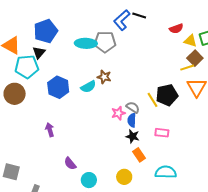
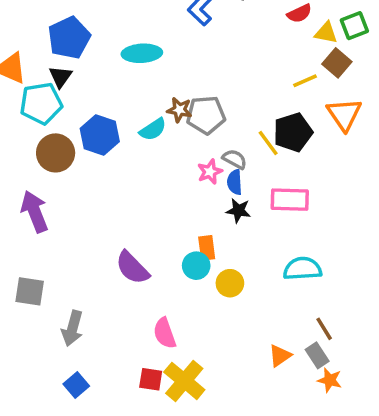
gray pentagon: (105, 42) -> (206, 115), moved
yellow line: (187, 68) -> (305, 81), moved
brown circle: (15, 94) -> (56, 153), moved
purple arrow: (50, 130) -> (35, 212), moved, size x1.6
pink rectangle: (162, 133) -> (290, 200), size x1.5
orange rectangle: (139, 155) -> (207, 248), moved, turned 32
purple semicircle: (70, 163) -> (132, 268), size x1.5
cyan circle: (89, 180) -> (196, 266), moved

